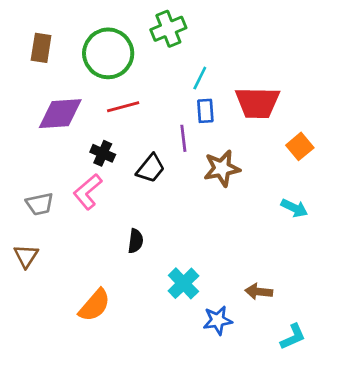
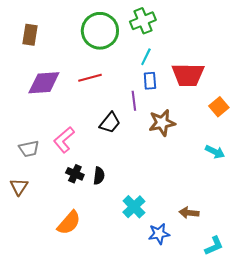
green cross: (168, 29) -> (143, 21), moved
green circle: (108, 53) -> (100, 31), moved
black cross: (103, 153) -> (75, 174), moved

